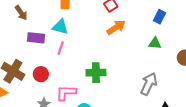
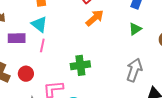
cyan triangle: (60, 27) -> (39, 24), turned 30
green triangle: (155, 43) -> (135, 29), turned -32

